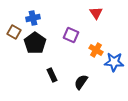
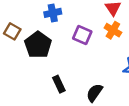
blue cross: (33, 18) -> (53, 13), moved
orange cross: (96, 50) -> (113, 30), moved

